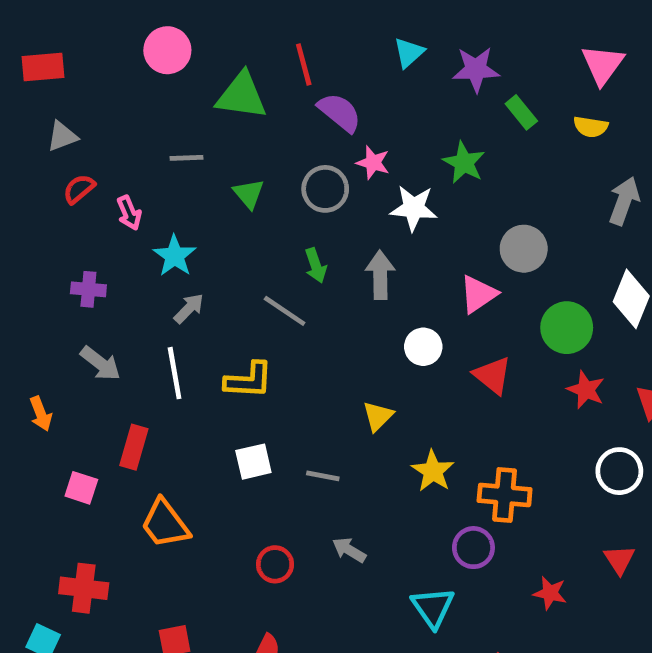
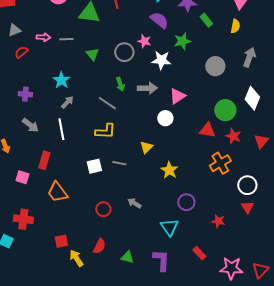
purple semicircle: (340, 112) -> (159, 20), moved
yellow semicircle: (591, 127) -> (235, 26), turned -88
green star: (464, 163) -> (182, 41), turned 30
pink arrow: (129, 213) -> (43, 37), moved, turned -64
gray circle: (524, 249) -> (215, 66), moved
gray arrow: (380, 275) -> (147, 88), turned 90
pink triangle: (478, 294) -> (177, 96), moved
red triangle: (493, 375) -> (207, 130), moved, turned -30
yellow L-shape: (249, 380) -> (105, 131), moved
white circle: (619, 471) -> (247, 185), moved
gray line: (323, 476) -> (119, 163), moved
orange cross: (505, 495) -> (220, 163), moved, turned -35

